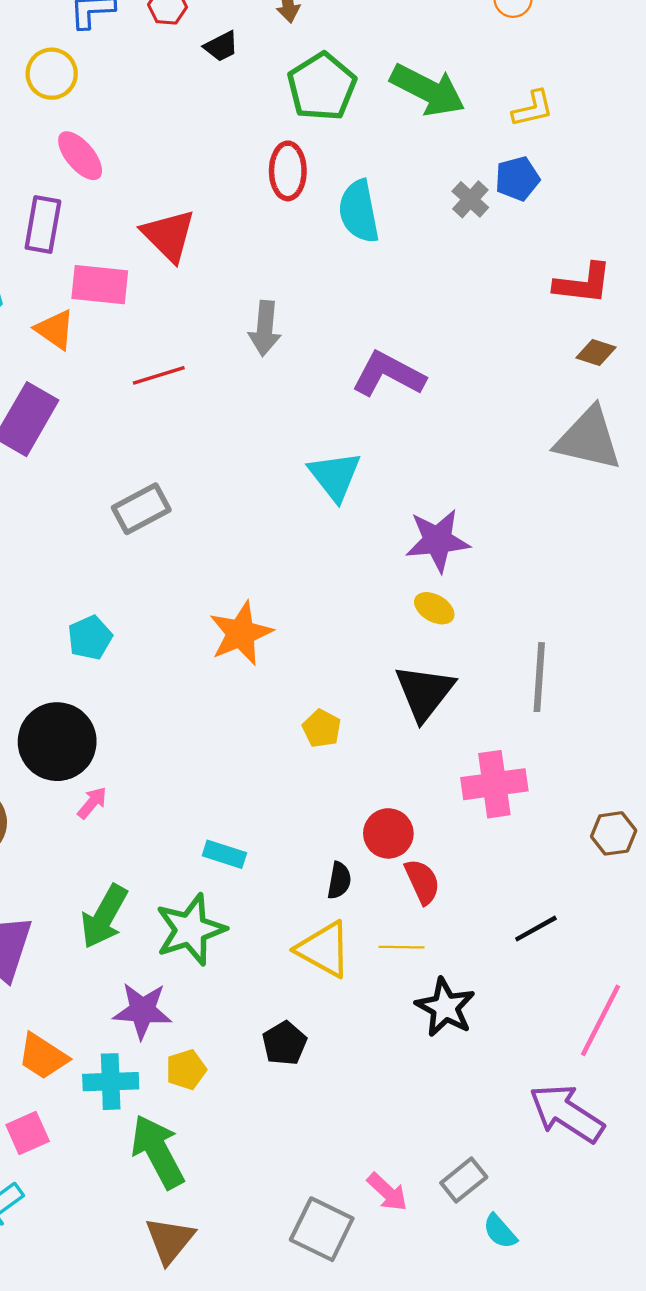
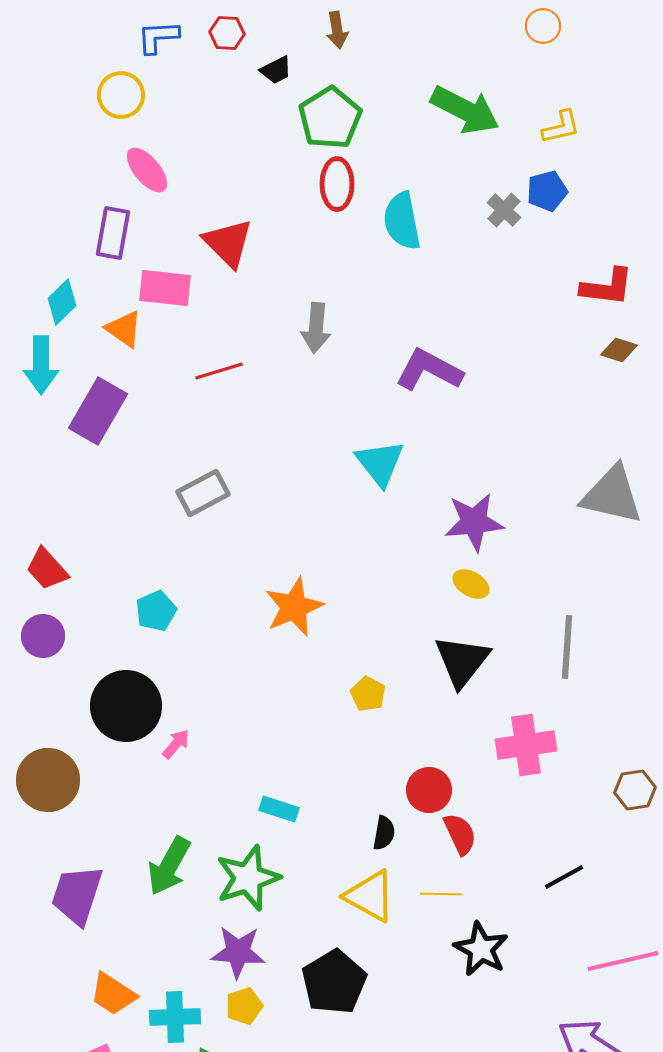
green pentagon: (322, 87) -> (330, 118), moved
gray triangle: (588, 439) -> (612, 495), moved
pink arrow: (92, 803) -> (176, 744), moved
purple star: (142, 1011) -> (238, 952), moved
pink line: (600, 1020) -> (623, 961), turned 50
black pentagon: (285, 1043) -> (334, 982), size x1.6

